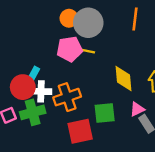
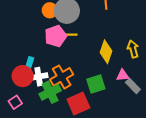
yellow diamond: (124, 78) -> (106, 52), turned 35
pink triangle: (137, 109) -> (123, 75), turned 32
green cross: (33, 112) -> (50, 92), moved

